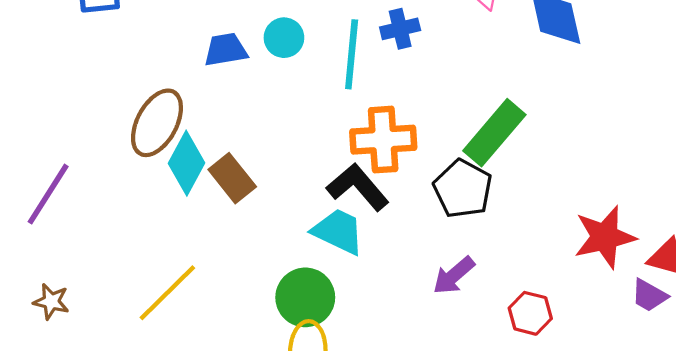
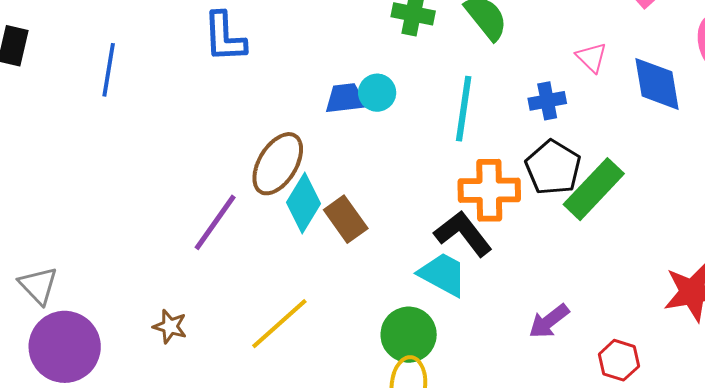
blue cross: (400, 29) -> (547, 101), moved
cyan circle: (284, 38) -> (377, 93), moved
black pentagon: (463, 189) -> (553, 168), moved
purple line: (48, 194) -> (215, 222), moved

